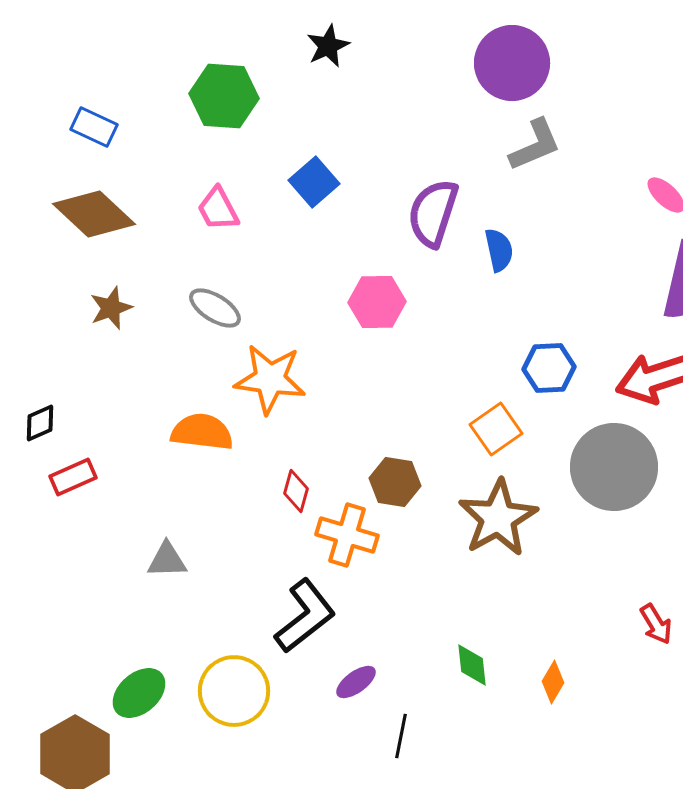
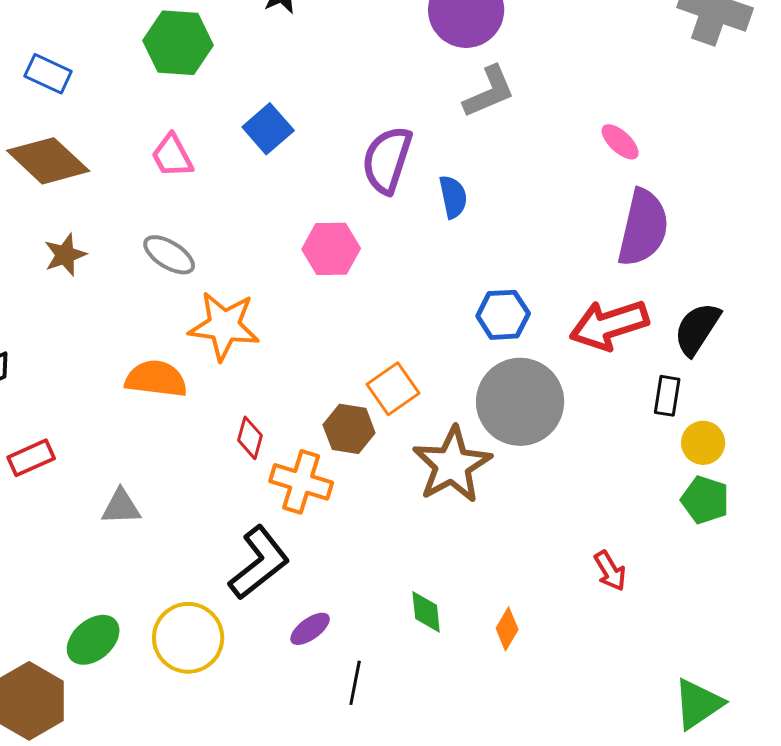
orange square: (496, 429) -> (393, 389), moved
gray circle: (614, 467) -> (520, 402), moved
red rectangle: (73, 477) -> (31, 458), moved

